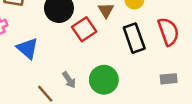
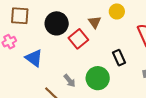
black rectangle: (134, 38) -> (119, 58), moved, size x0.7

